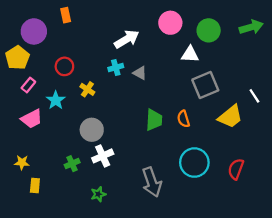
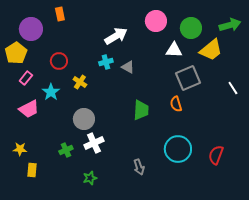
yellow trapezoid: (230, 117) -> (211, 50), moved
orange semicircle: (183, 119) -> (176, 104), moved
gray arrow: (152, 182) -> (139, 167), size x0.6

